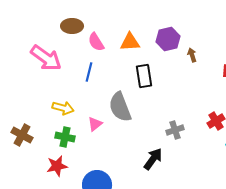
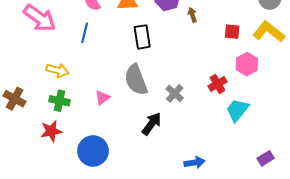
gray semicircle: (120, 107) -> (136, 80), moved
pink triangle: (95, 124) -> (102, 98), moved
gray cross: (175, 130) -> (175, 93), turned -30

